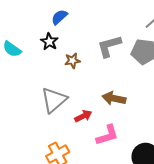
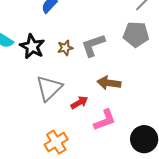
black star: (49, 42) -> (32, 46), moved, size x1.4
gray L-shape: (109, 46) -> (93, 45), moved

